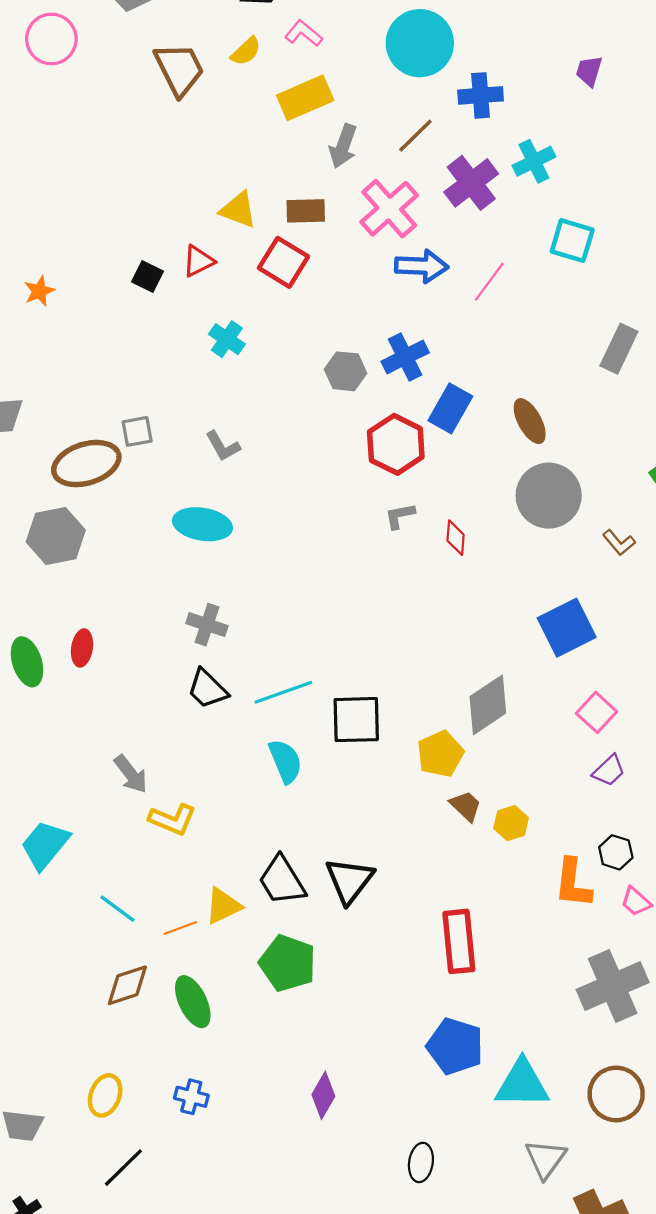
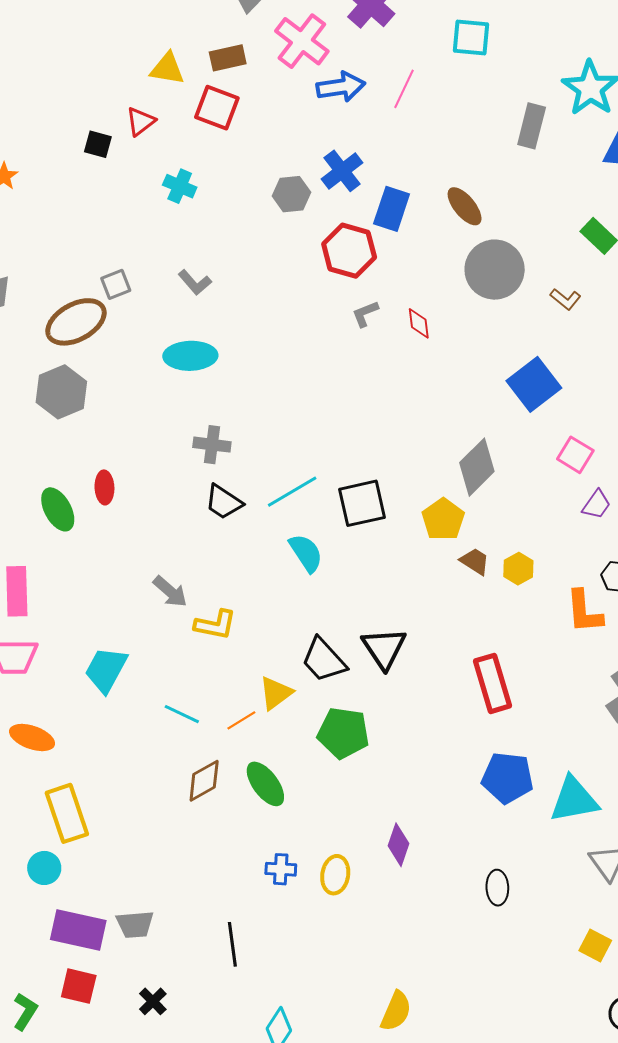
yellow ellipse: (105, 1095) -> (335, 875), moved
black line: (123, 1168) -> (232, 944), turned -42

